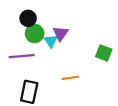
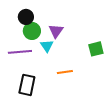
cyan triangle: (51, 41) -> (47, 46), moved
green square: (104, 53) -> (96, 49), turned -35

